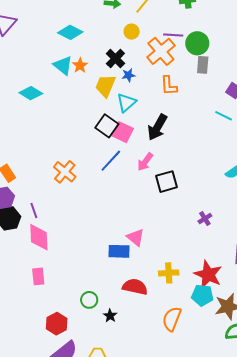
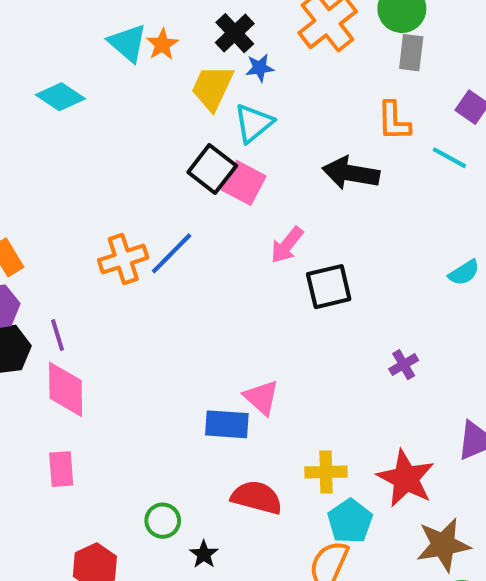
orange L-shape: (169, 86) -> (394, 121), moved
black arrow: (157, 127) -> (351, 173), moved, turned 68
blue line: (111, 161) -> (172, 253), moved
orange cross: (65, 172) -> (123, 259), turned 30
cyan pentagon: (202, 295) -> (350, 521), moved, turned 30

